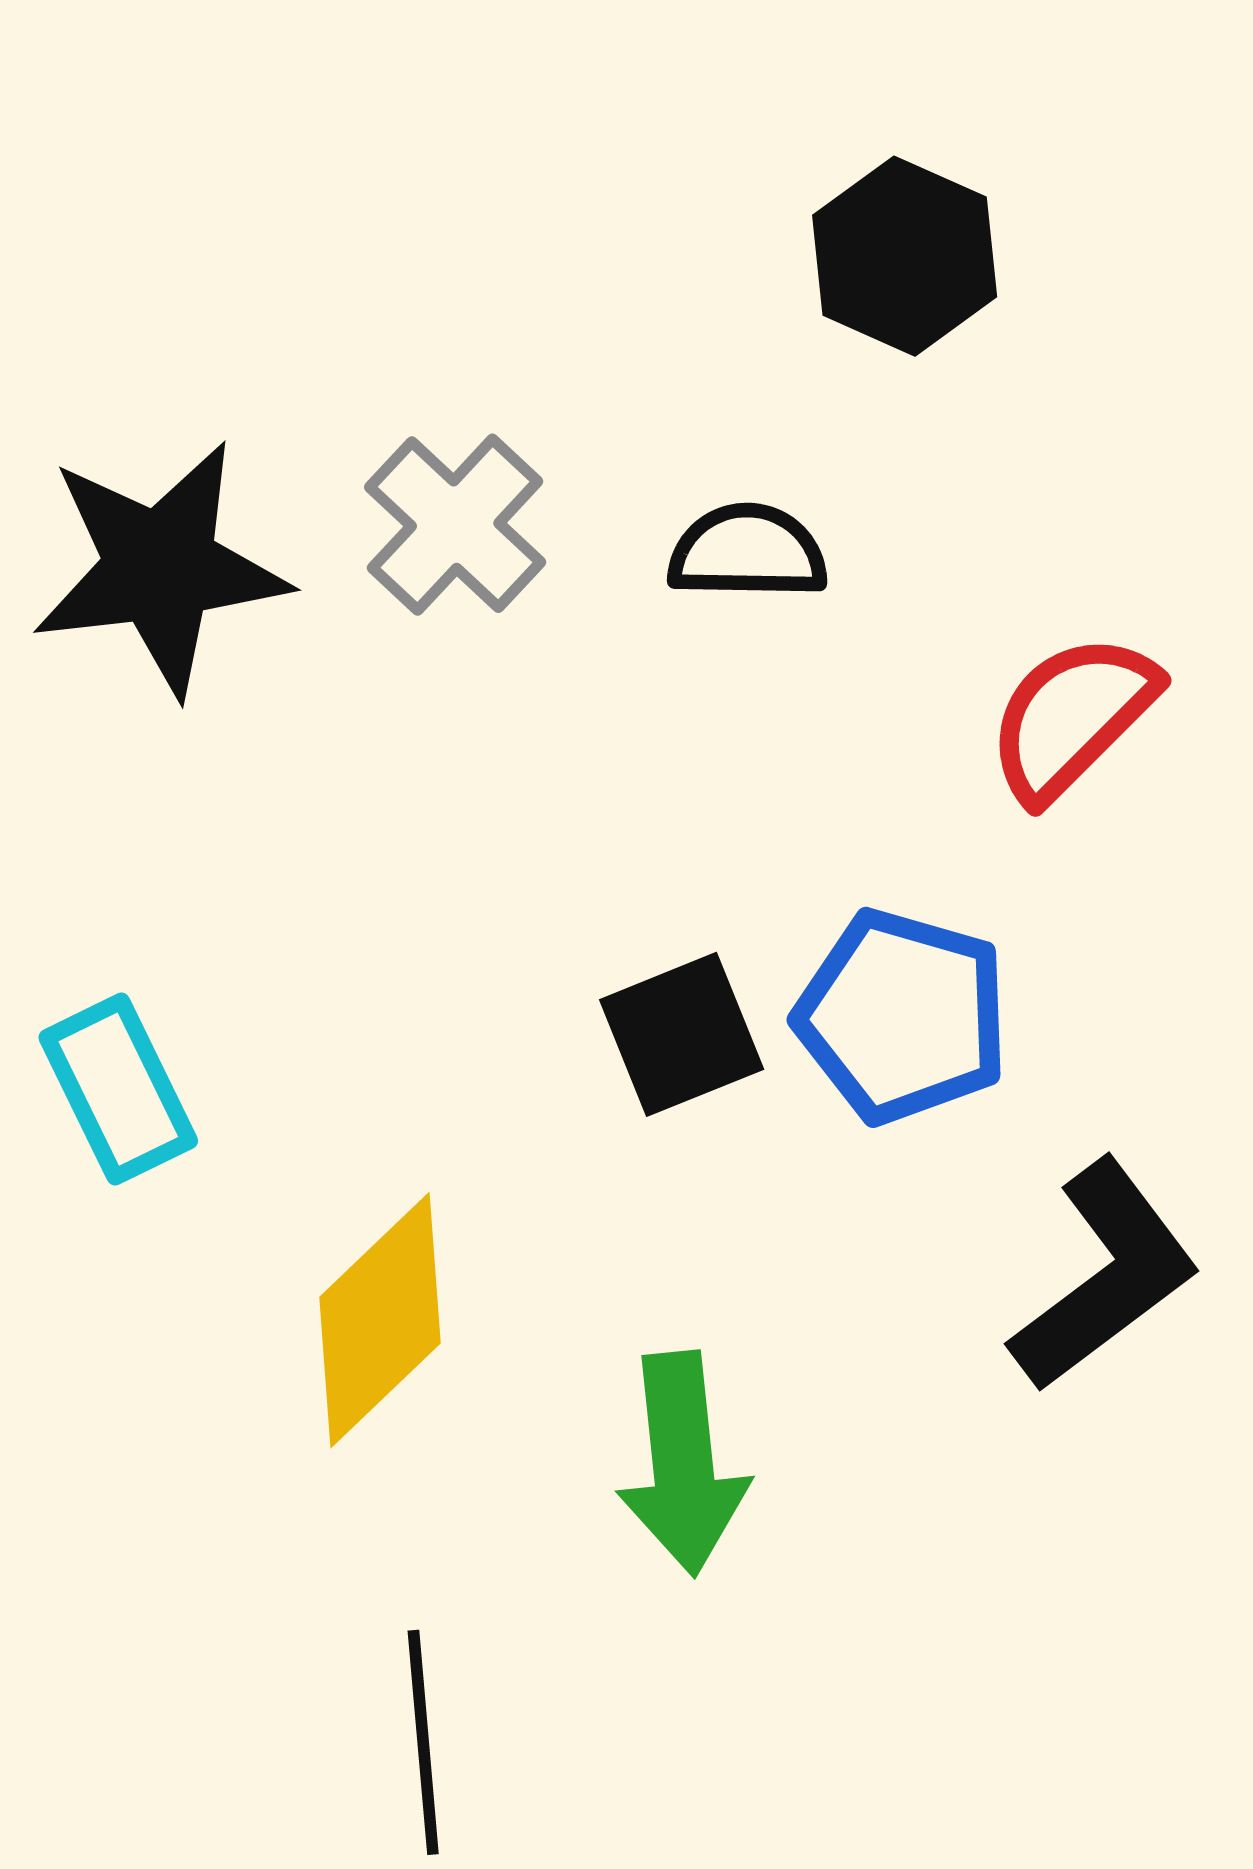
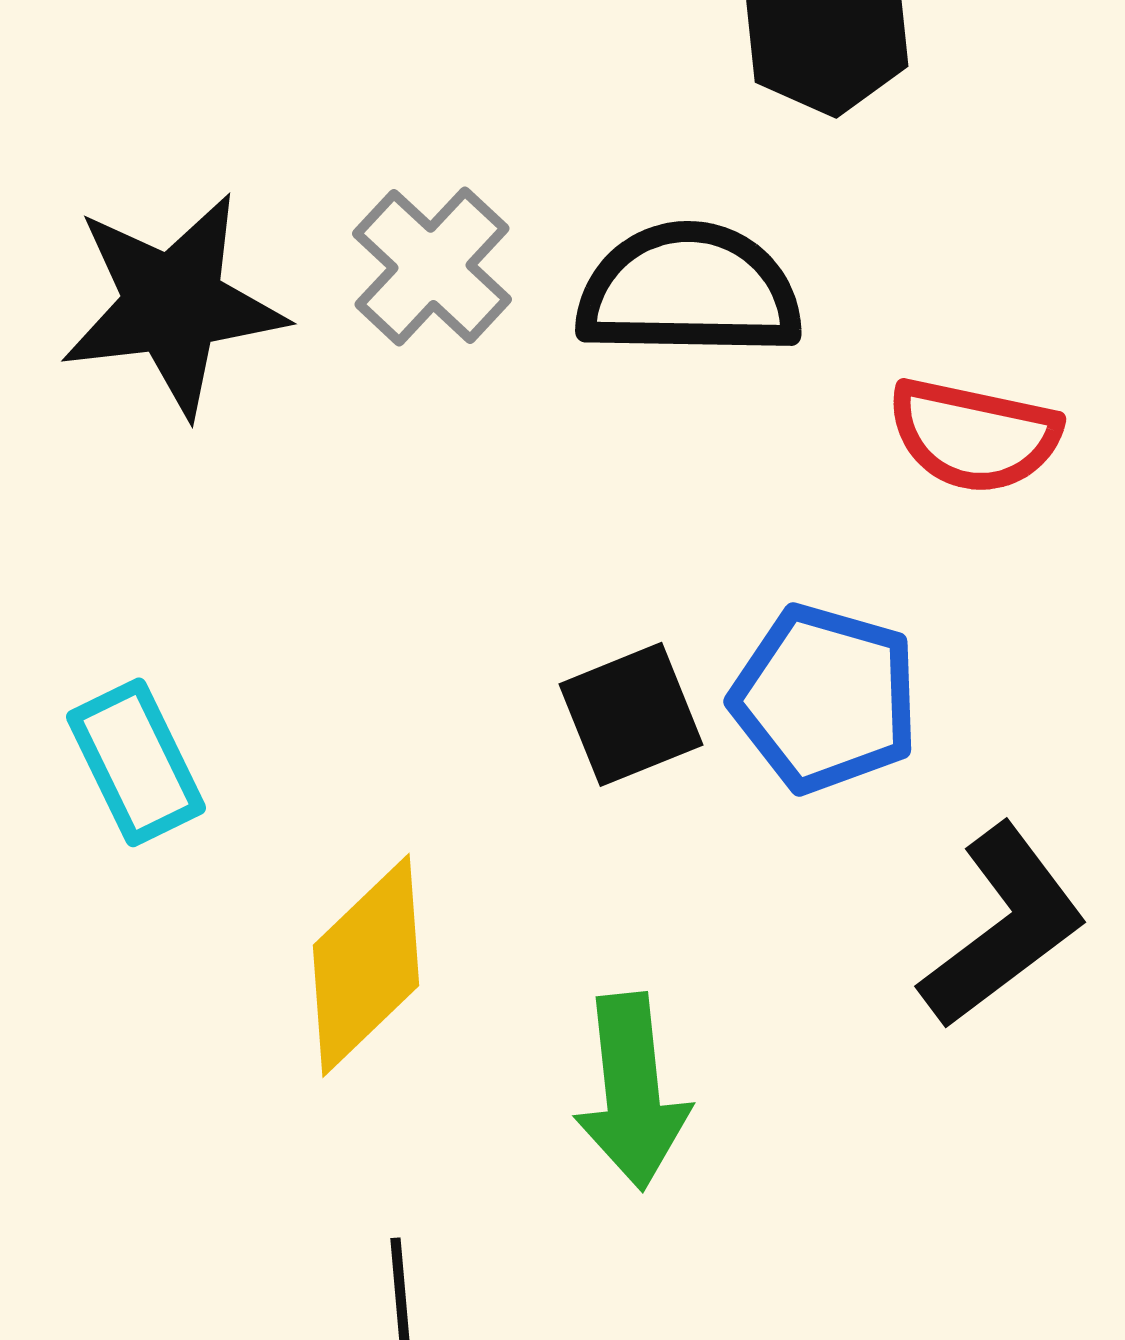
black semicircle: (748, 552) -> (689, 290), size x1.6
red semicircle: (1072, 717) -> (974, 435), turned -123

